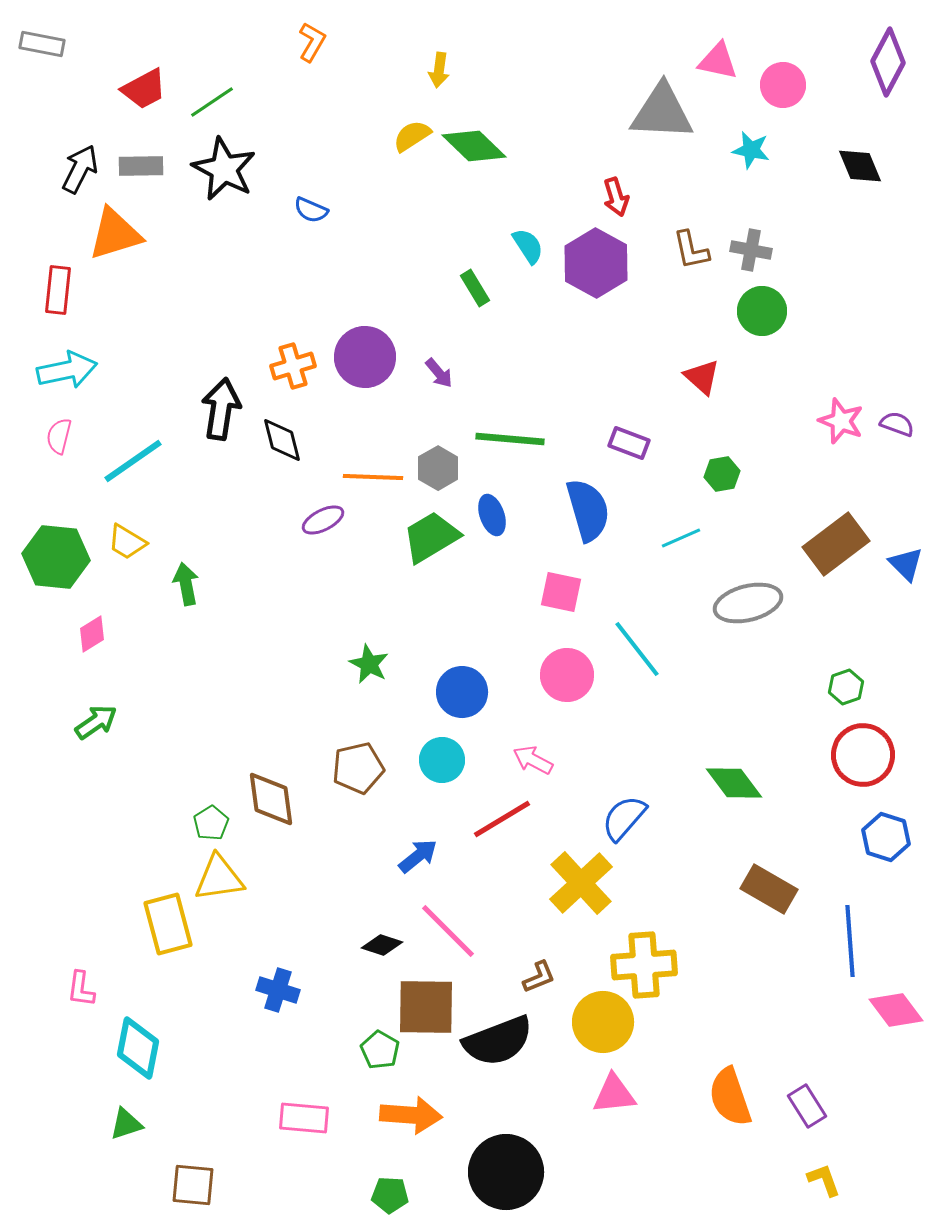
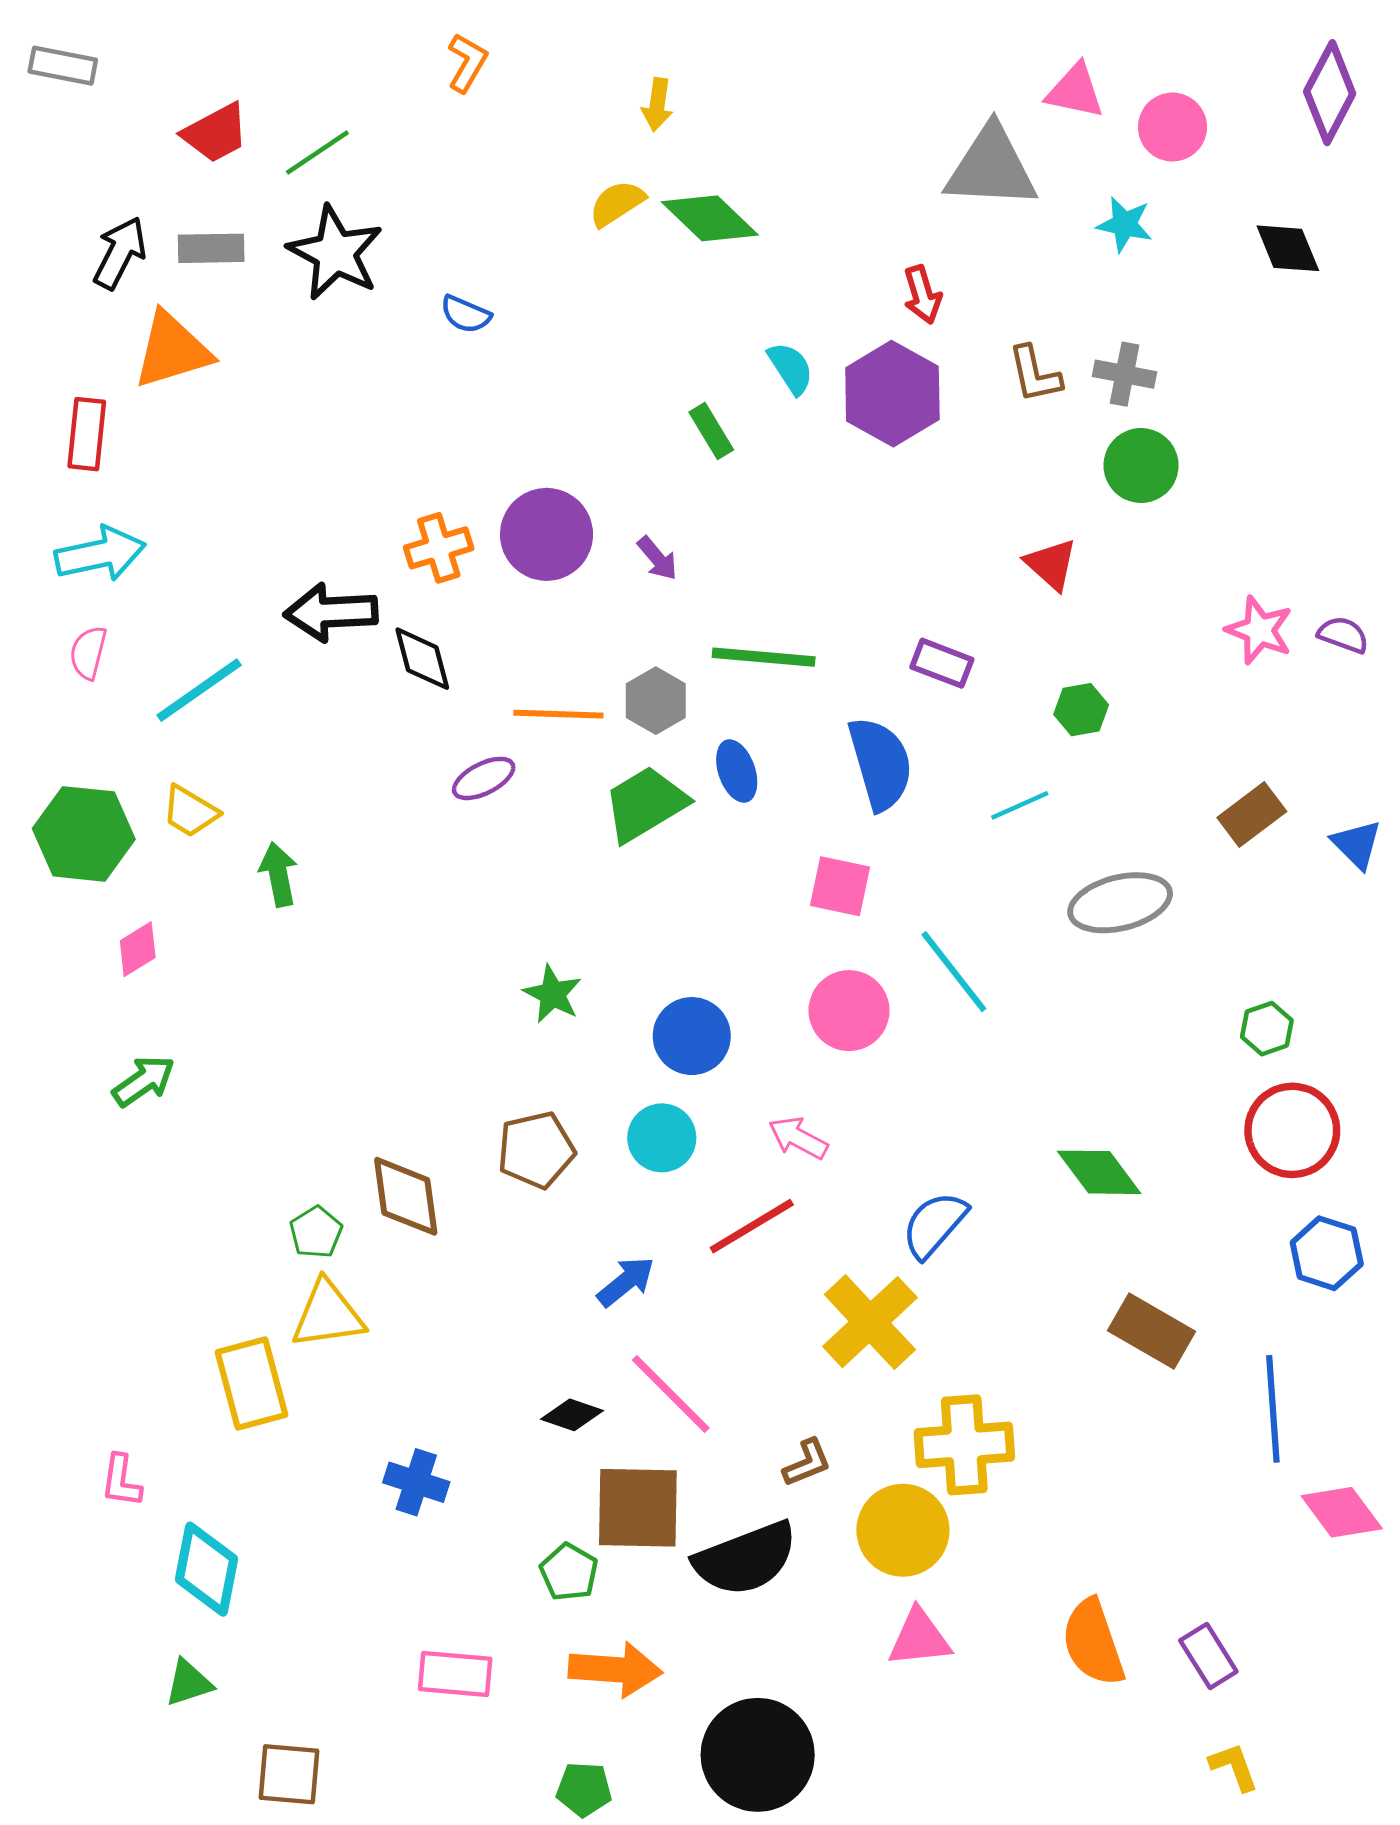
black arrow: (221, 409) -> (331, 612), turned -102
brown rectangle: (836, 544) -> (1252, 814), size x0.7

